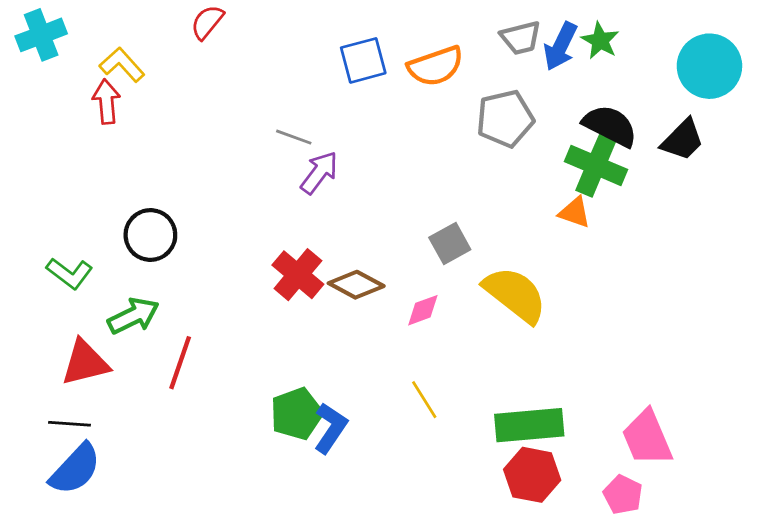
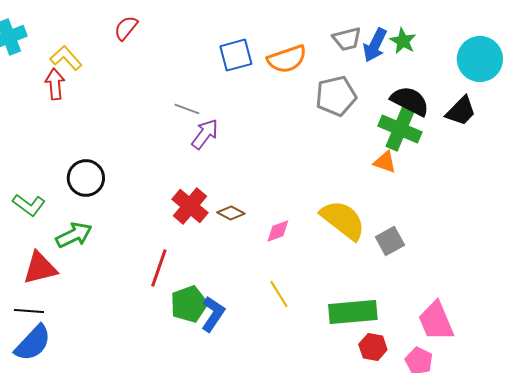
gray square: (450, 244) -> (390, 241), moved
brown diamond: (356, 285) -> (231, 213), size x0.7
red line: (180, 363) -> (159, 268), moved
red hexagon: (532, 475) -> (373, 347), moved, size x0.7

